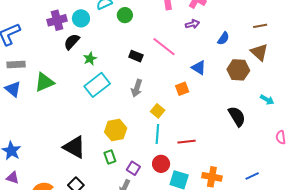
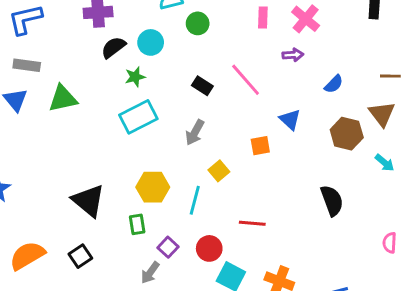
cyan circle: (81, 18) -> (151, 42), moved
cyan arrow: (267, 100) -> (385, 163), moved
cyan line: (157, 134) -> (195, 200), moved

